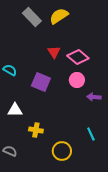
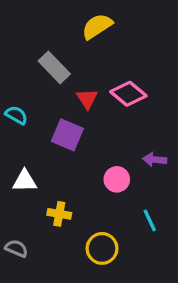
gray rectangle: (32, 17) -> (54, 67), moved
red triangle: (54, 52) -> (87, 99), moved
pink circle: (77, 80) -> (117, 179), moved

